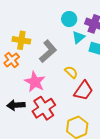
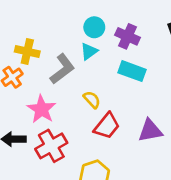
cyan triangle: (78, 37) -> (89, 51), moved

